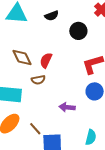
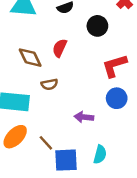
red semicircle: (46, 60) -> (60, 48), moved
cyan semicircle: (91, 137) -> (100, 154), moved

